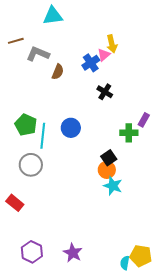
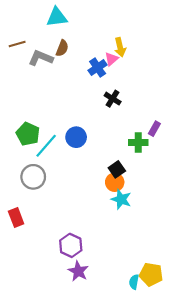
brown semicircle: (58, 72) -> (62, 48), moved
cyan line: (43, 136) -> (46, 146), turned 35
red rectangle: (15, 203) -> (16, 218), turned 30
purple hexagon: (32, 252) -> (71, 245), moved

